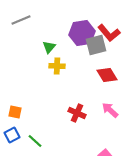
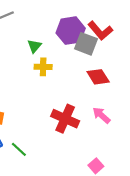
gray square: (96, 45) -> (86, 44), turned 35
red cross: (77, 113) -> (65, 119), size x1.4

